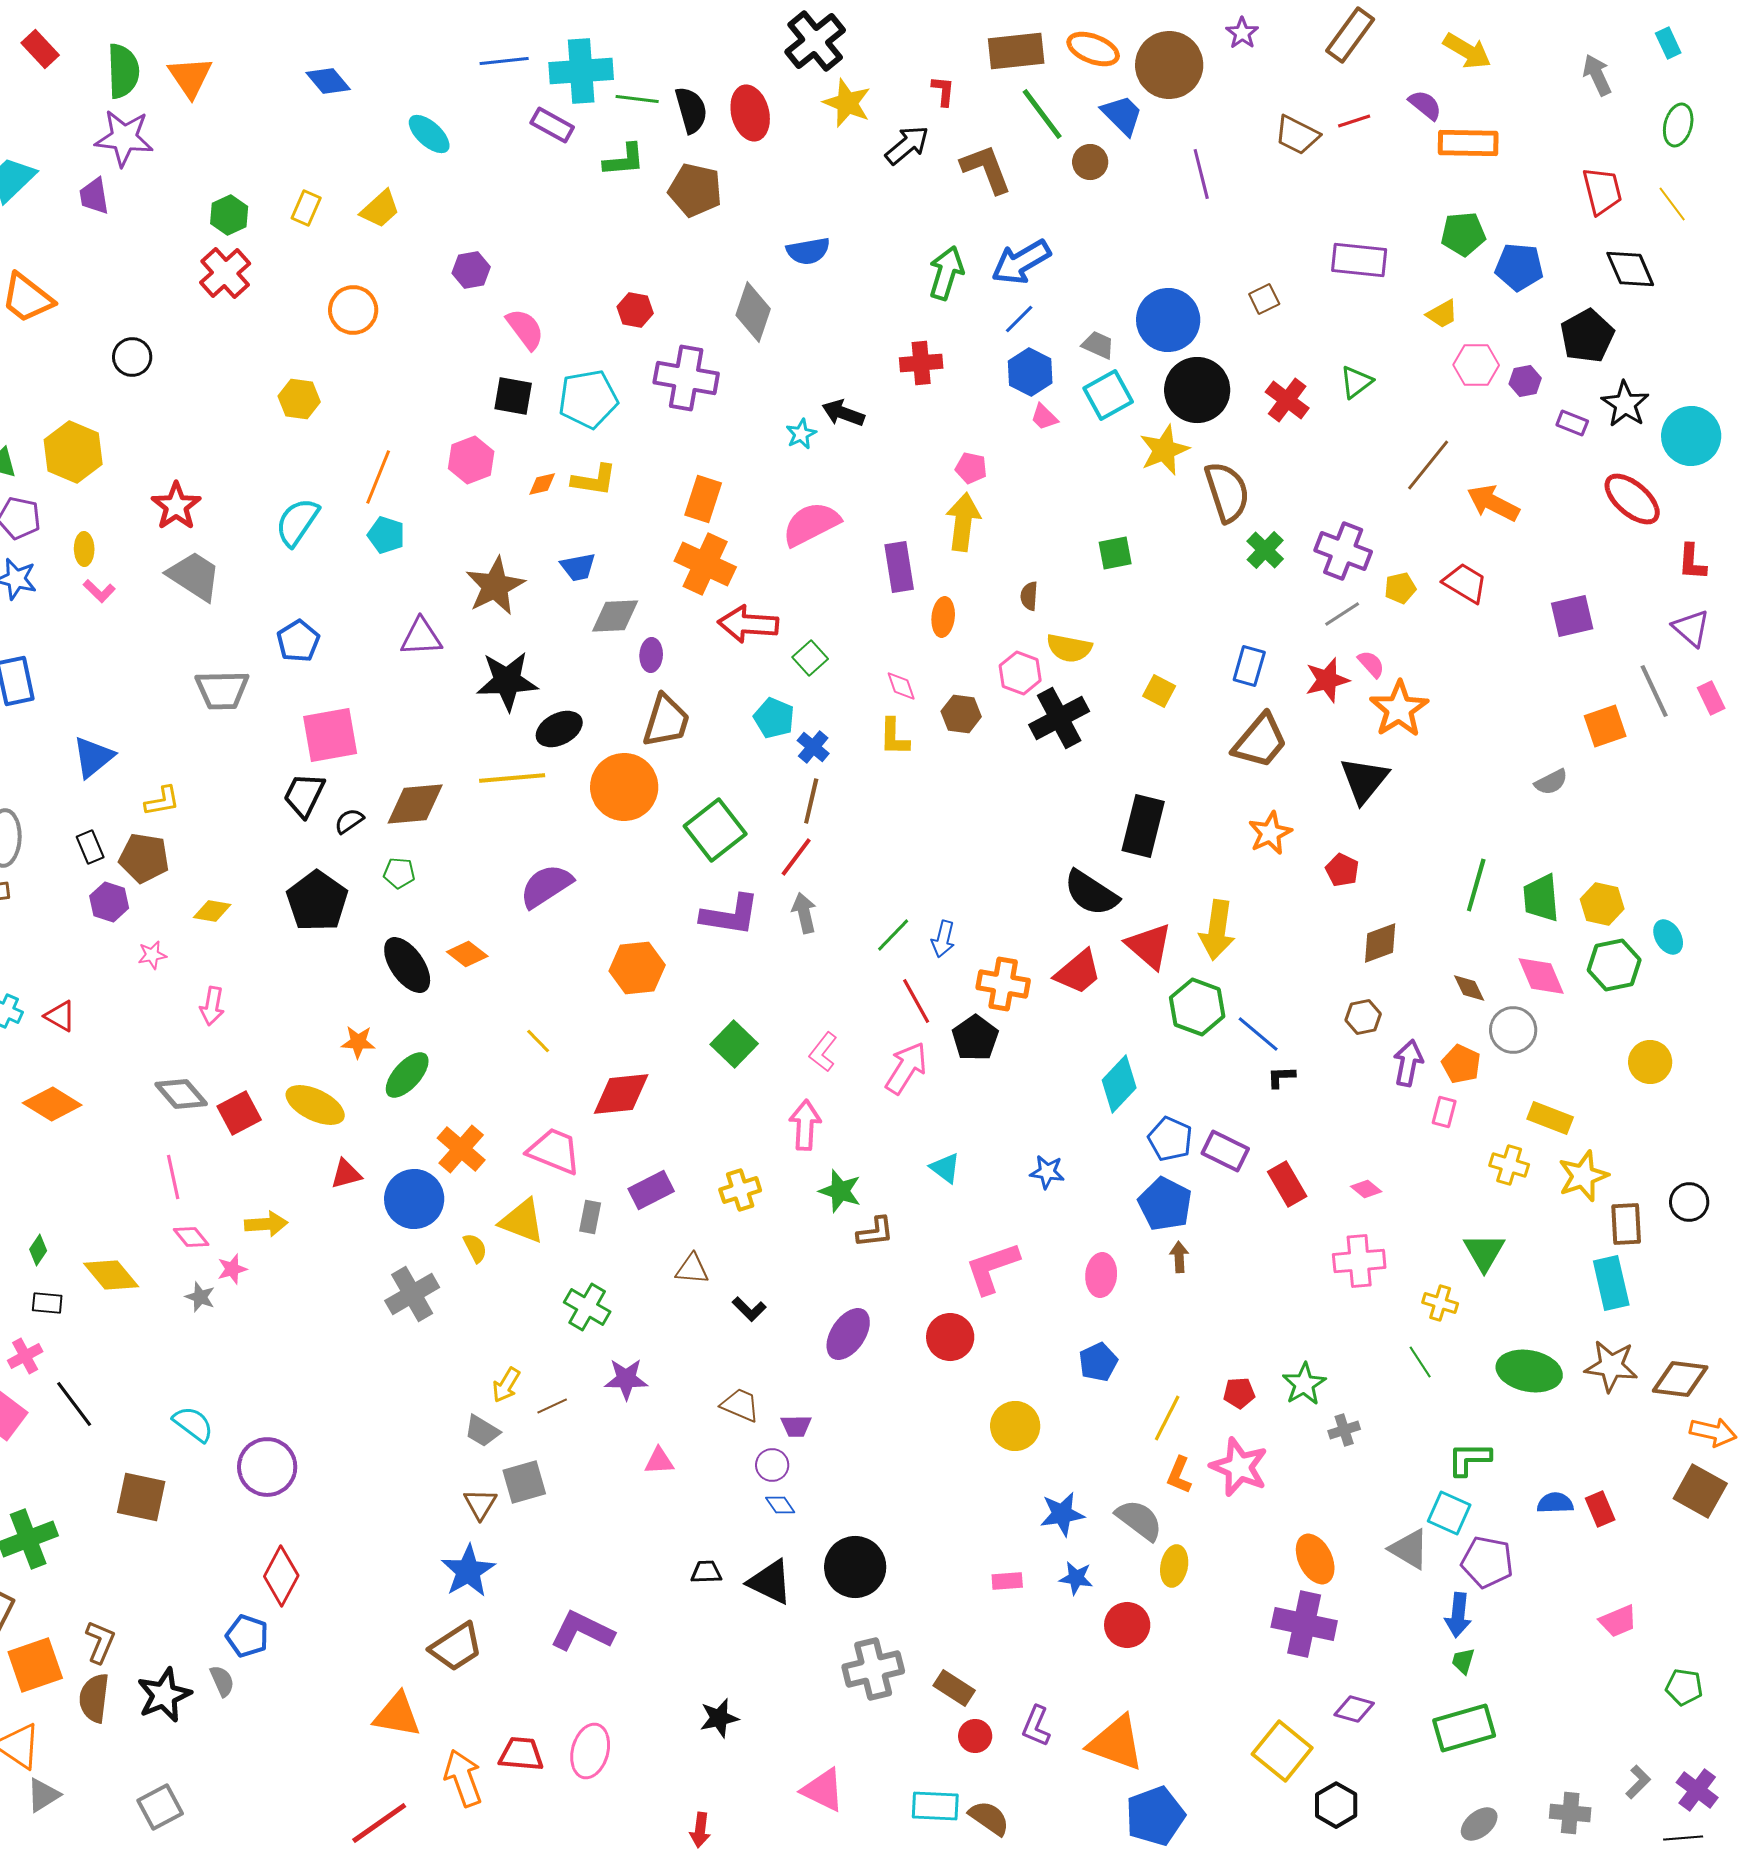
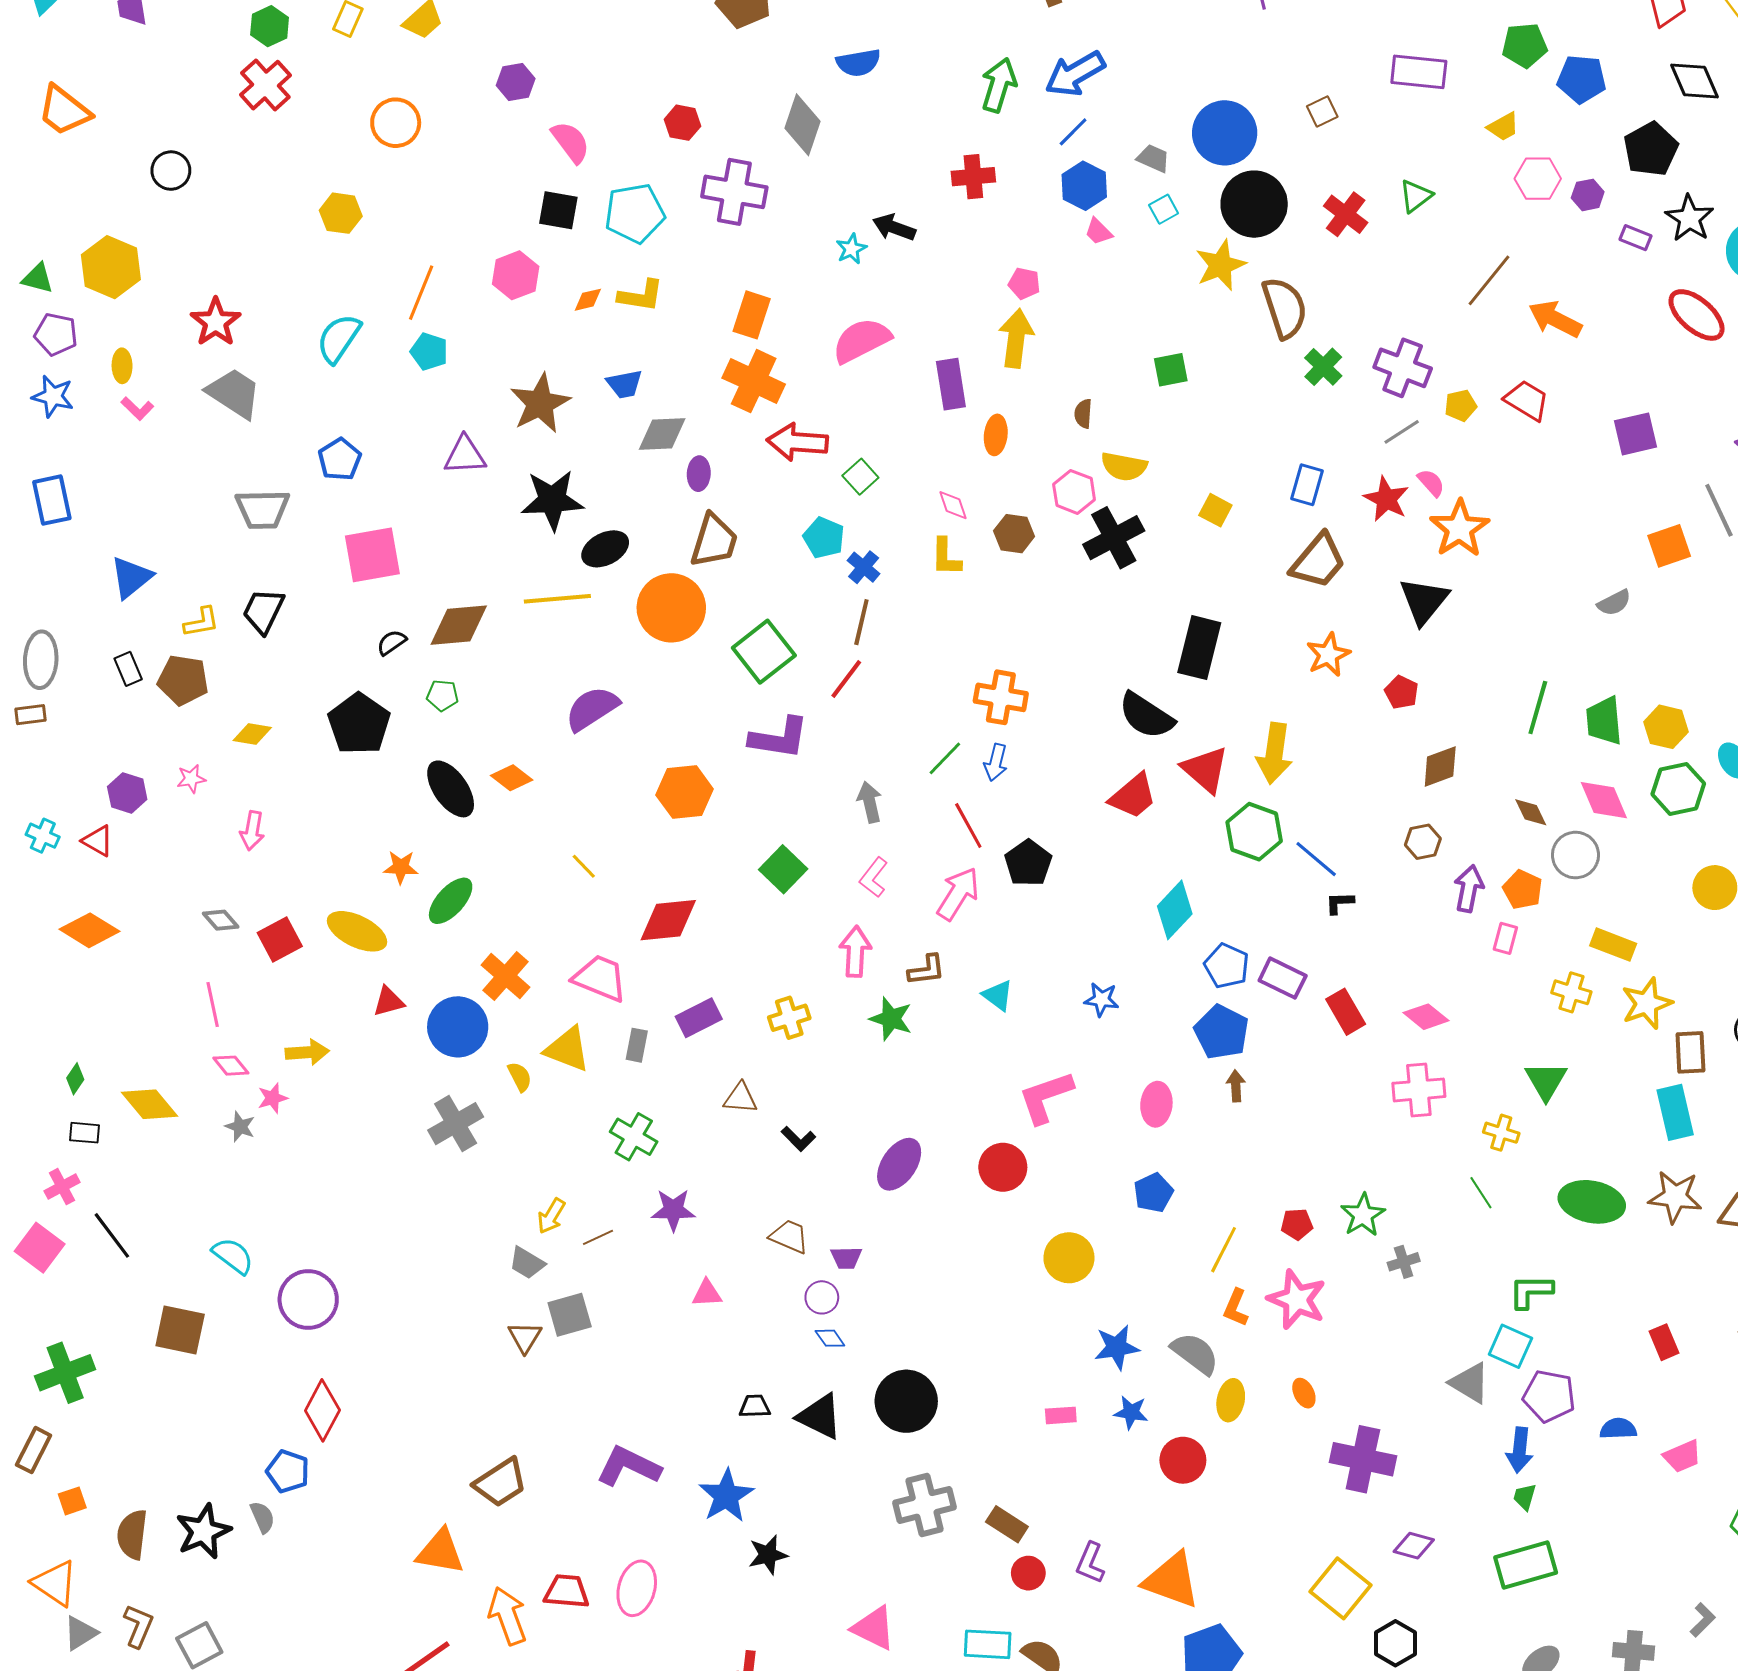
cyan square: (1108, 395) -> (1164, 209), size x0.6
red star: (1327, 680) -> (1386, 499), turned -30
black trapezoid: (304, 795) -> (263, 611), moved
purple hexagon: (109, 902) -> (127, 793), moved
gray arrow: (804, 913) -> (870, 802), moved
orange cross: (1003, 984) -> (1001, 697), moved
gray diamond: (181, 1094) -> (221, 920), size x0.7
pink diamond: (1366, 1189) -> (1426, 1017), size x1.4
brown L-shape: (875, 1232) -> (927, 970), moved
blue semicircle: (1555, 1503) -> (1618, 1429), moved
orange ellipse: (1315, 1559) -> (1304, 1393), moved, size x0.6
blue star: (468, 1571) -> (726, 1496), moved
brown L-shape: (100, 1642) -> (138, 1626), moved
orange square: (35, 1665) -> (72, 1501), size x0.5

